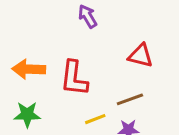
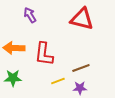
purple arrow: (88, 16) -> (30, 15), moved
red triangle: (141, 56) -> (82, 19), moved, size x1.4

